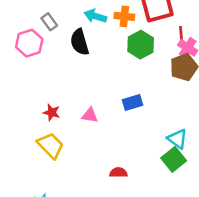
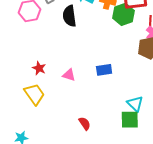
green hexagon: (141, 45) -> (123, 14), moved
green square: (174, 159) -> (130, 120), turned 30
red semicircle: (118, 173) -> (85, 123), turned 48

